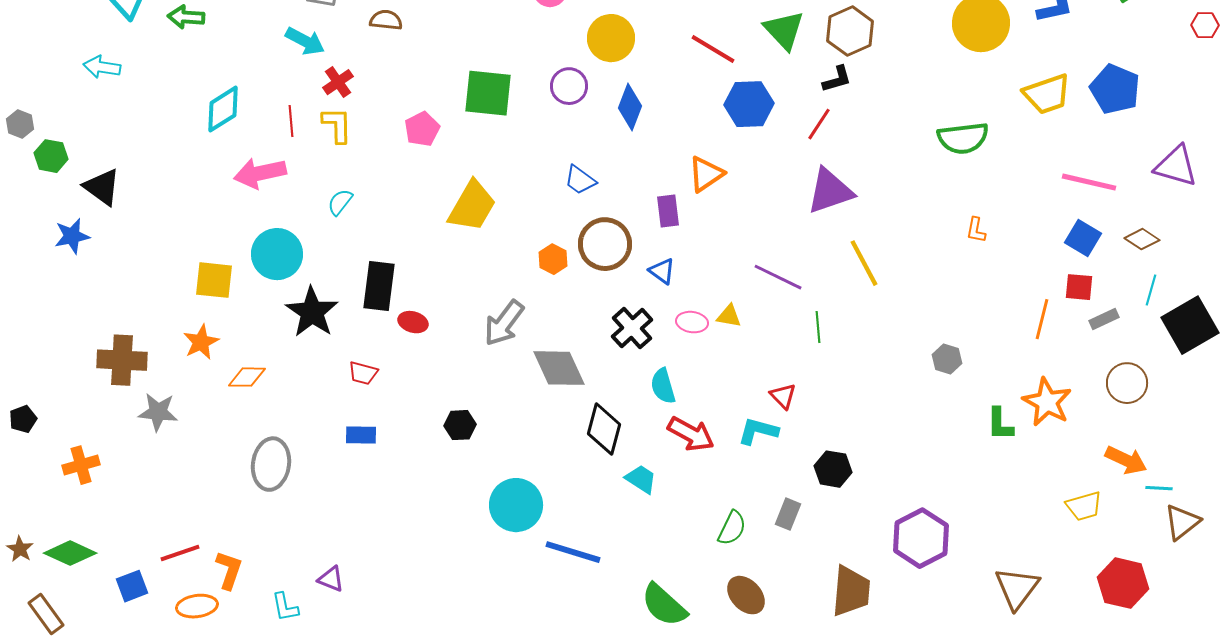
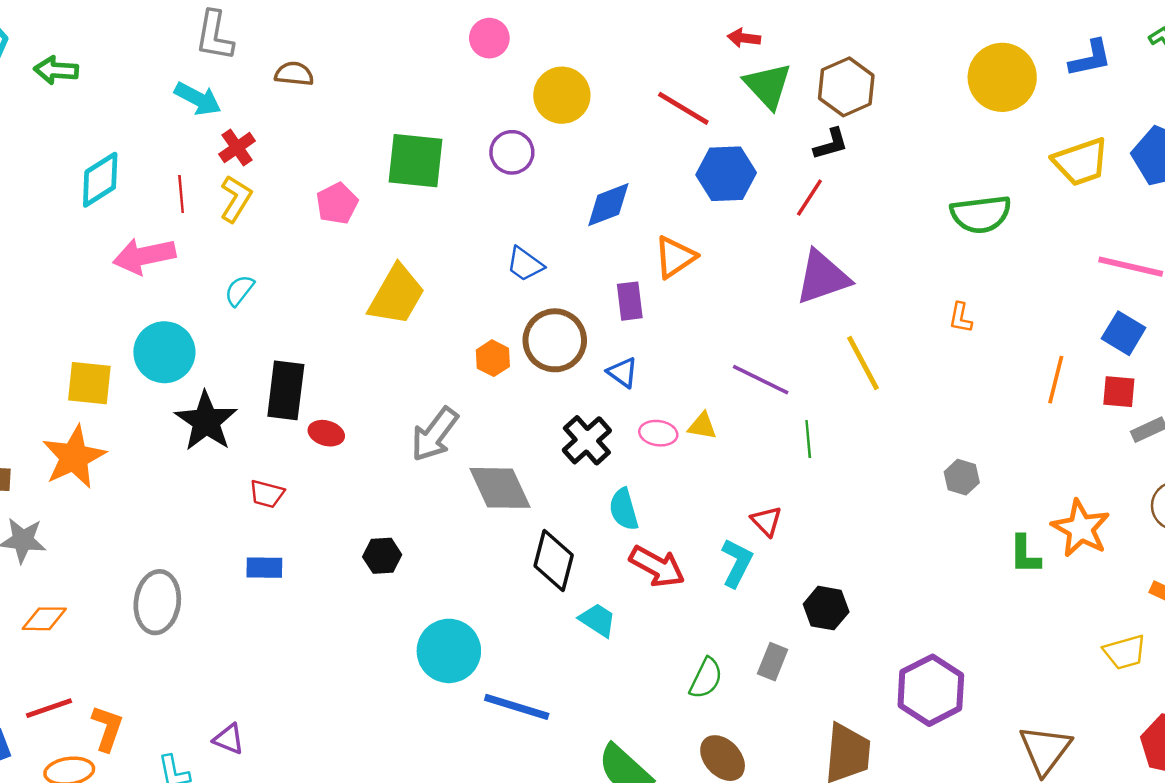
blue diamond: (630, 107) -> (608, 205), moved, turned 48
yellow L-shape: (337, 125) -> (236, 199), turned 33
orange L-shape: (976, 230) -> (961, 318), moved
orange line: (1042, 319) -> (1056, 380), moved
orange star: (201, 342) -> (74, 457), size x1.5
orange diamond: (247, 377) -> (44, 619), moved
cyan L-shape: (758, 431) -> (737, 563), turned 102

